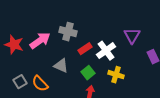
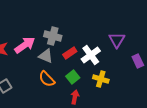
gray triangle: (61, 66) -> (46, 56), moved
orange semicircle: (40, 84) -> (47, 79), moved

